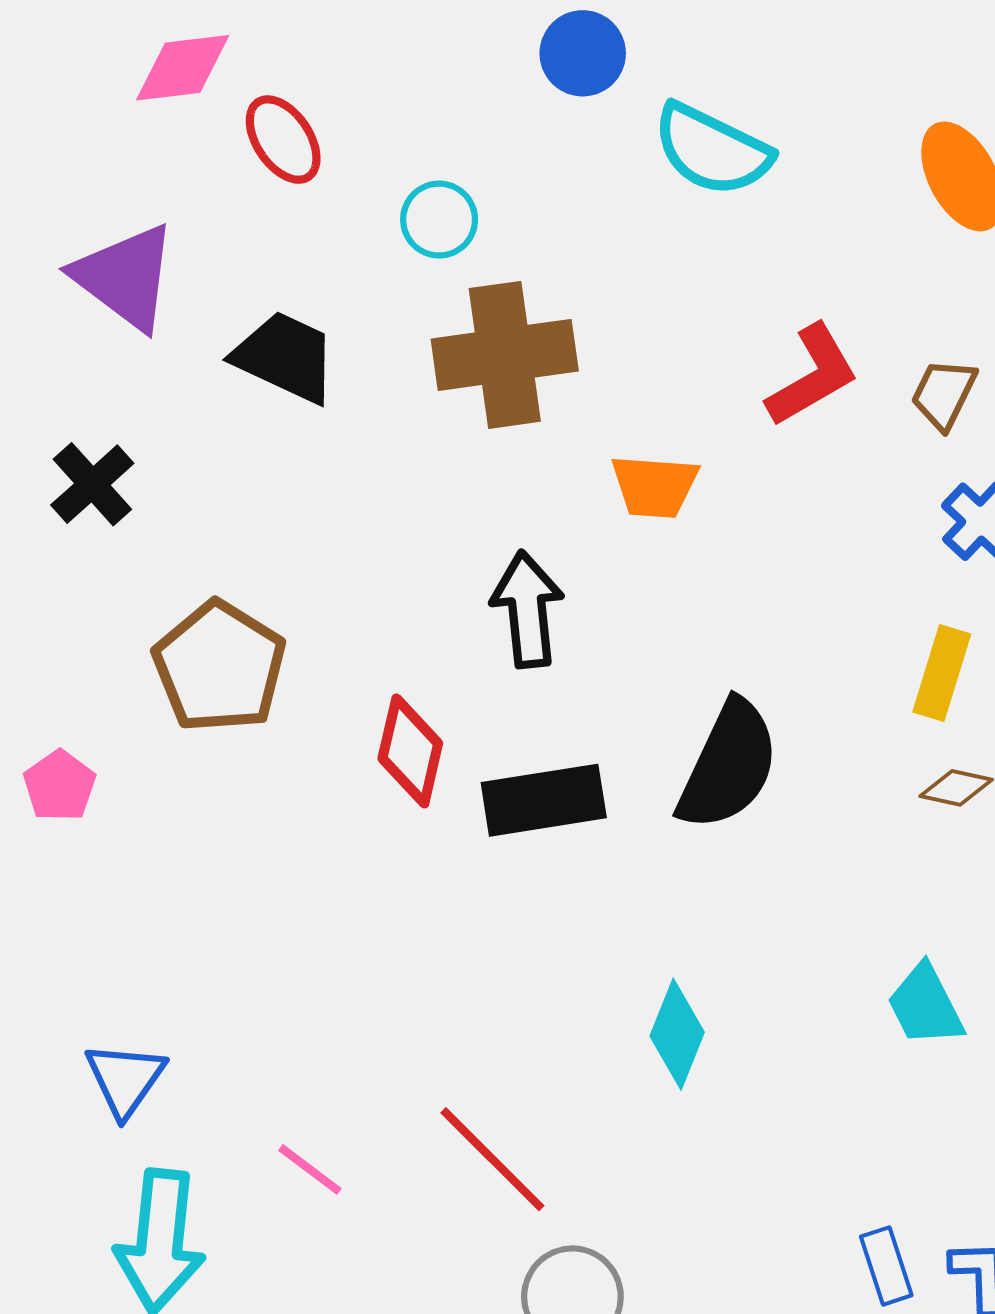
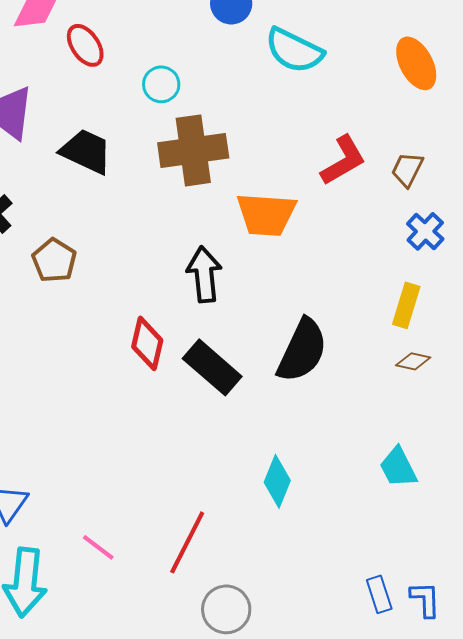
orange trapezoid: (654, 486) -> (266, 214), size x1.4
brown pentagon: (220, 667) -> (54, 260), moved, size x0.7
black rectangle: (544, 800) -> (212, 367), turned 50
red line: (492, 1159) -> (187, 542), turned 72

